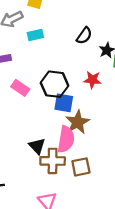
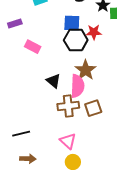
black hexagon: (55, 84) -> (76, 40), moved
blue square: (64, 103) -> (72, 23), moved
black triangle: (37, 146) -> (53, 81), moved

